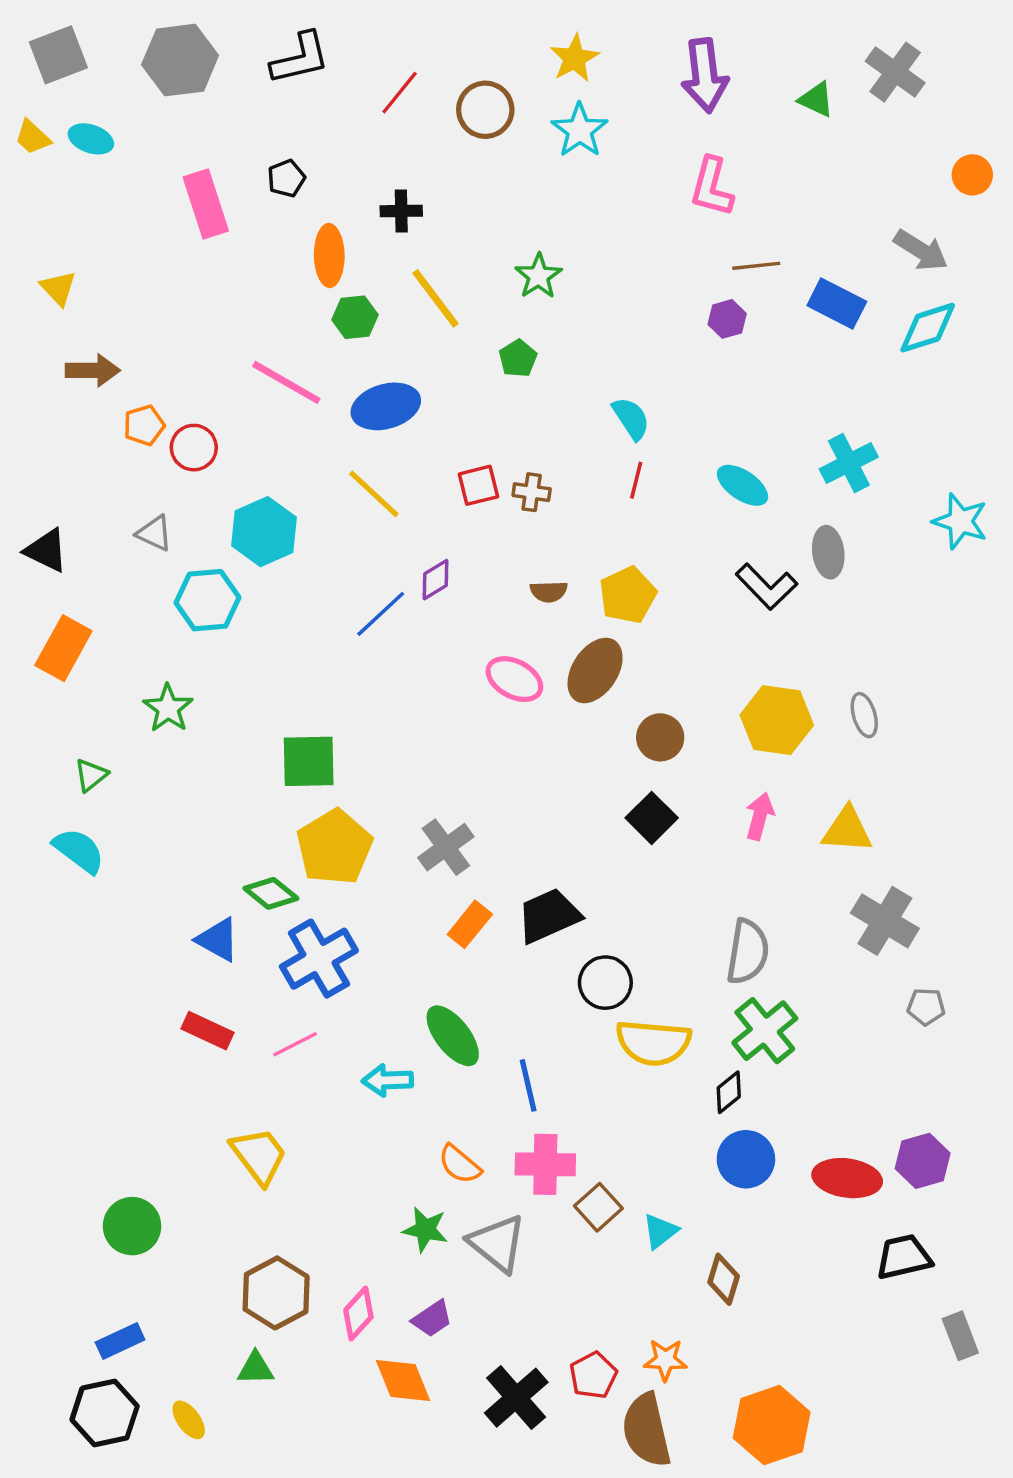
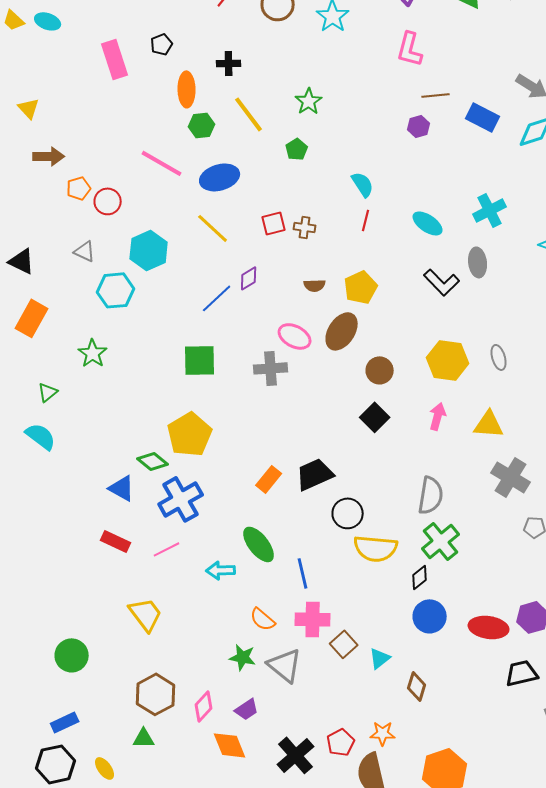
green square: (309, 761) -> (200, 360), moved
gray cross: (446, 847) -> (271, 368), moved, turned 32

